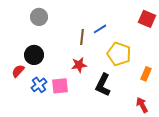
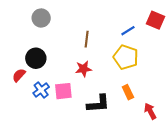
blue line: (100, 29) -> (128, 31), moved
orange rectangle: (146, 74) -> (128, 92), moved, turned -48
black L-shape: (103, 85) -> (98, 104), moved, turned -120

